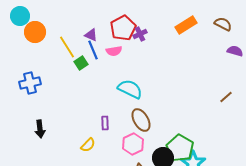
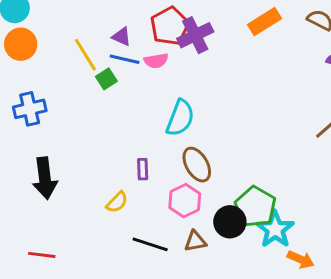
orange circle: (35, 32) -> (21, 44), moved
purple cross: (140, 34) -> (195, 35), size x1.6
blue line: (93, 50) -> (125, 59), turned -54
cyan semicircle: (130, 89) -> (180, 118), turned 85
black arrow: (40, 129) -> (45, 178), size x1.5

